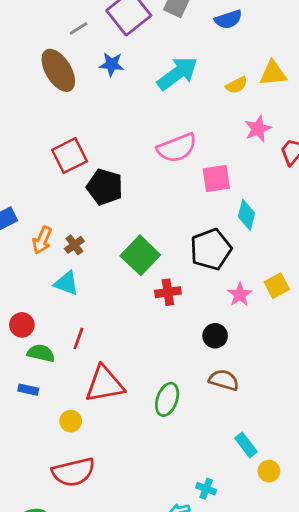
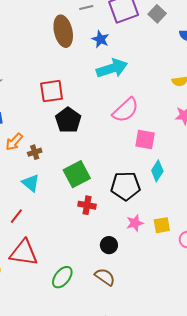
cyan arrow: (177, 73) -> (112, 68), moved
pink semicircle: (177, 148) -> (126, 110), turned -40
cyan triangle: (66, 283) -> (31, 183), moved

